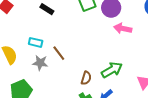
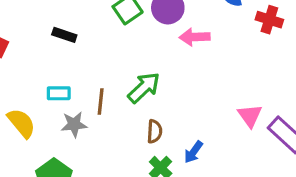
brown line: (59, 53) -> (101, 102), turned 56
green arrow: (112, 70) -> (144, 88), moved

